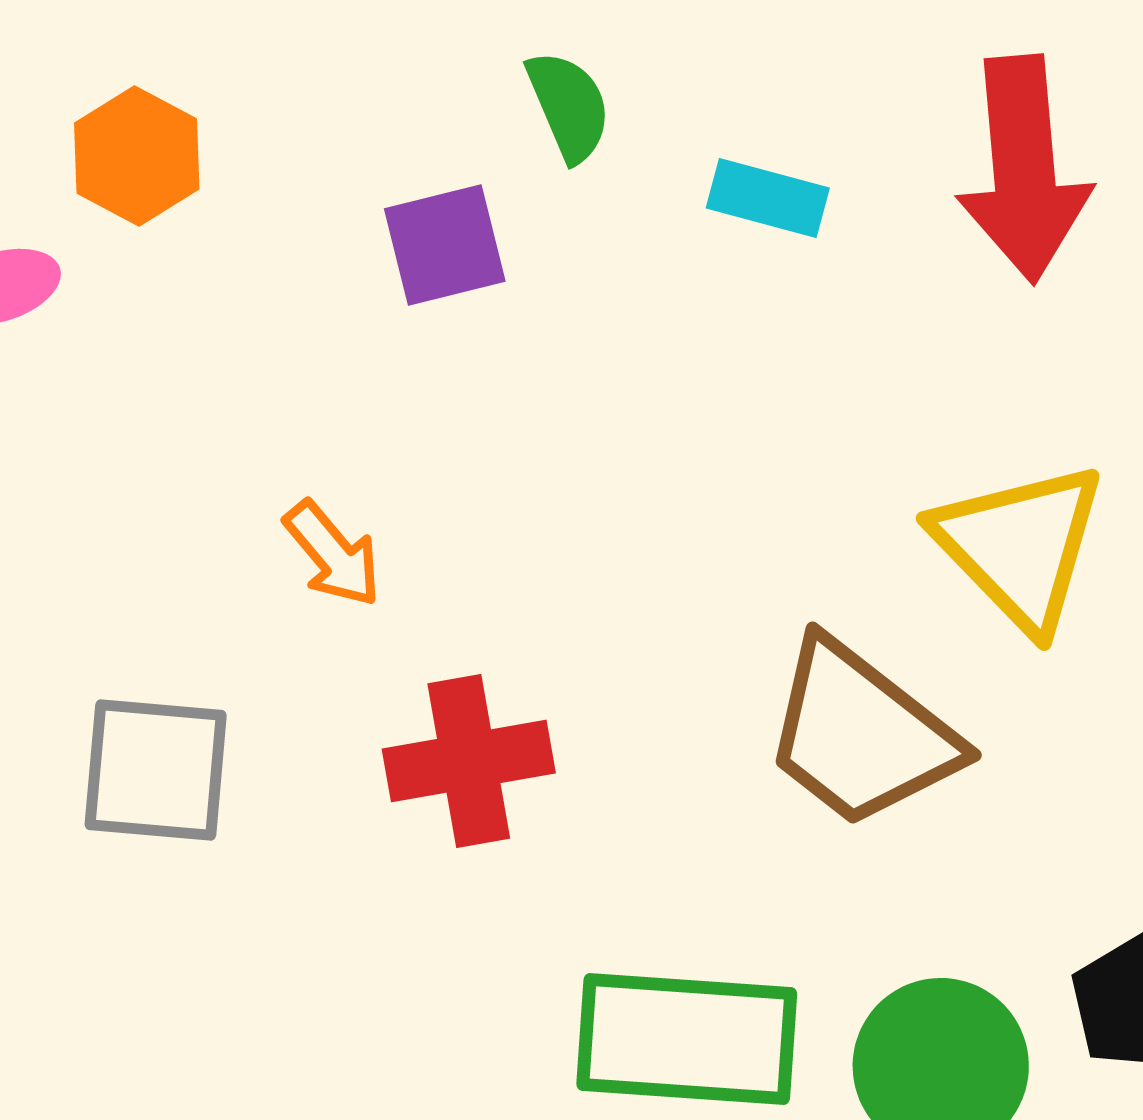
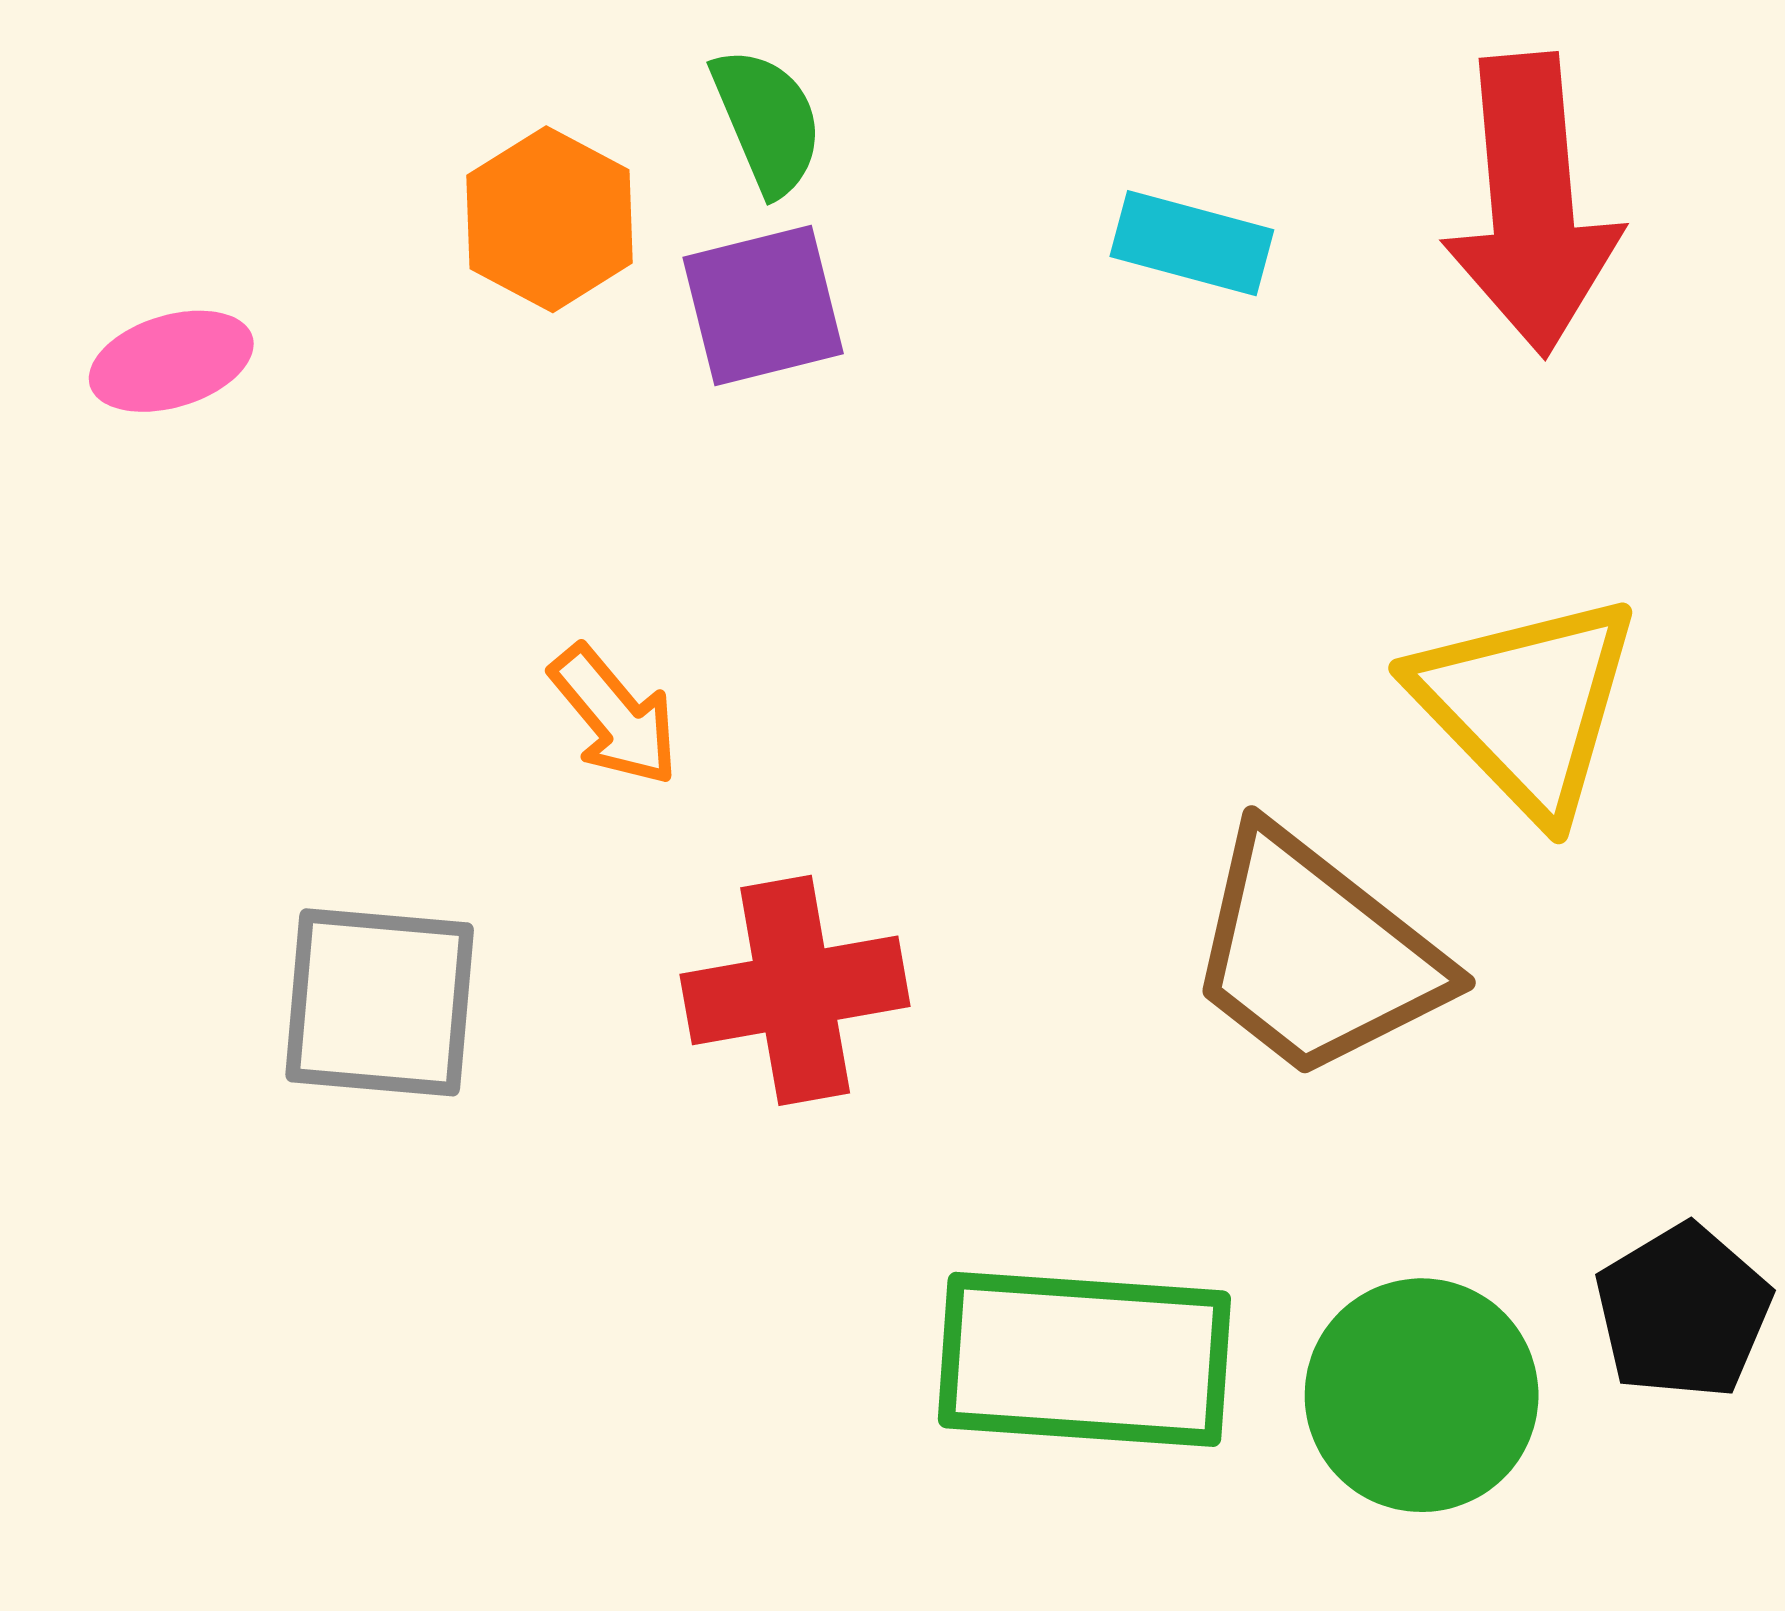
green semicircle: (569, 106) -> (767, 121), moved
orange hexagon: (137, 156) -> (549, 219), moved

